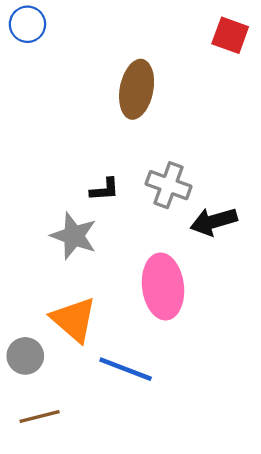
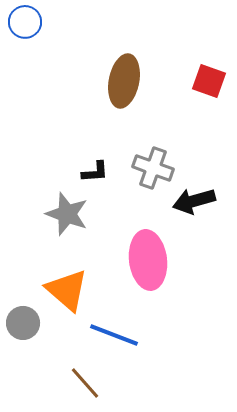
red square: (230, 35) -> (209, 81), moved
brown line: (40, 417) -> (85, 383), moved, turned 63

